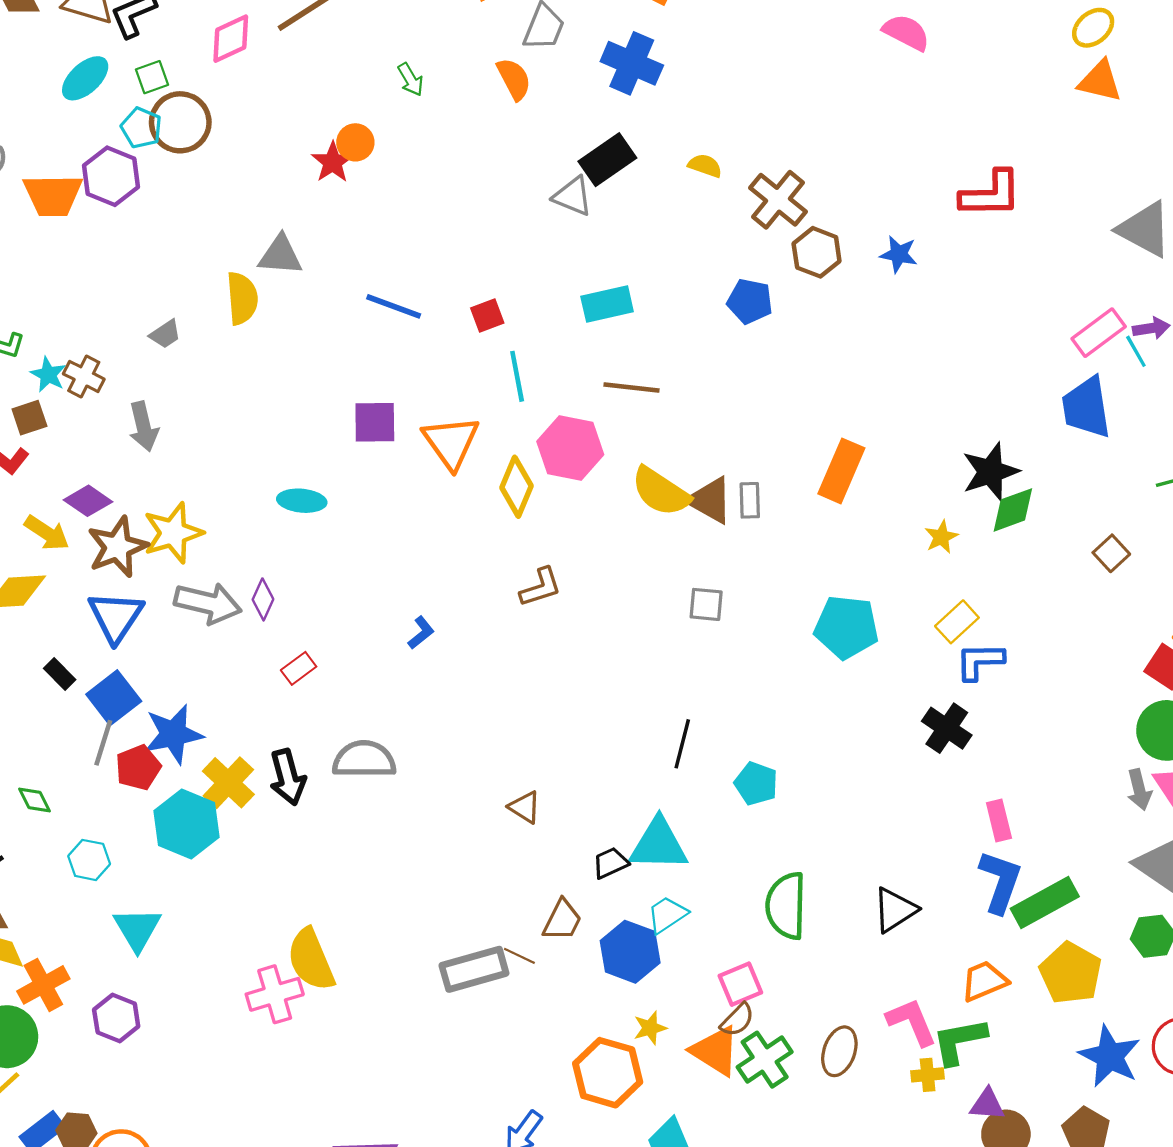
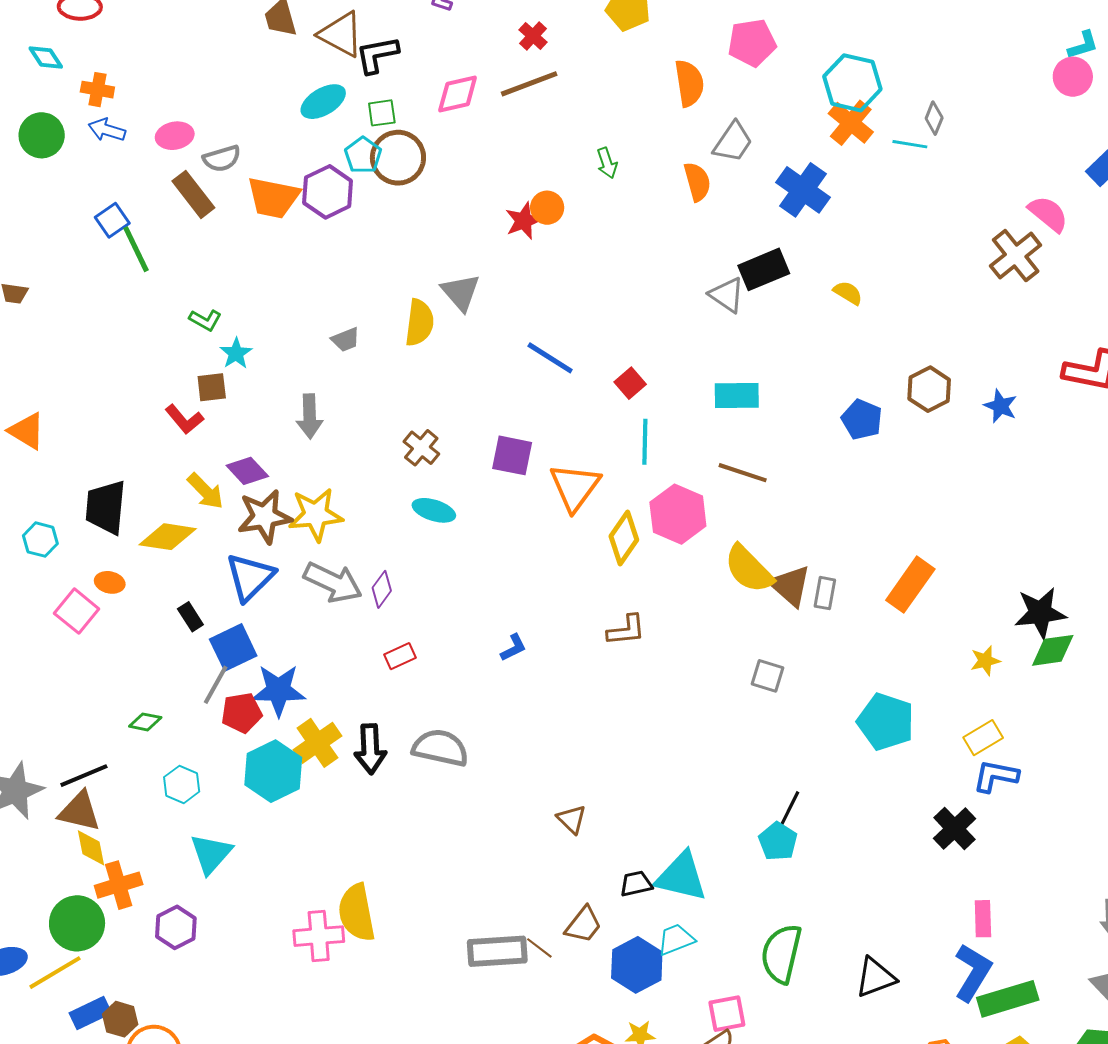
brown cross: (778, 200) -> (1016, 255), moved
gray triangle: (280, 255) -> (461, 292), turned 33
red square: (487, 315) -> (630, 383), turned -32
brown cross: (84, 376) -> (421, 448), moved
black line: (682, 744) -> (788, 812), moved
green diamond: (35, 800) -> (145, 722), turned -64

